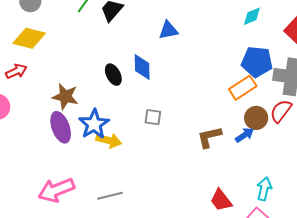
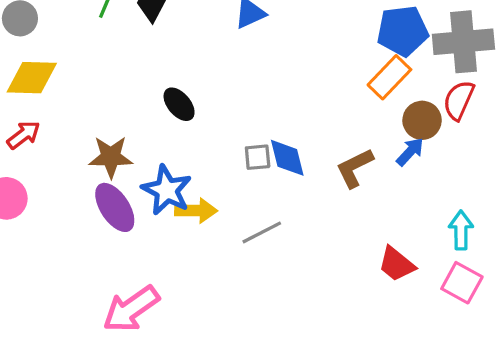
blue diamond: (142, 67) -> (287, 158), moved
gray line: (110, 196) -> (262, 232), moved

